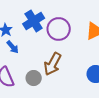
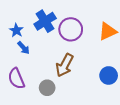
gray circle: (34, 78) -> (47, 88), moved

